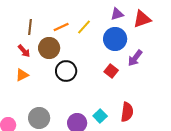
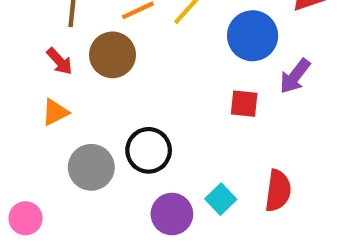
black circle: (66, 71) -> (149, 150), moved
red square: (111, 71) -> (244, 104), turned -32
gray circle: (39, 118) -> (91, 167), moved

